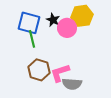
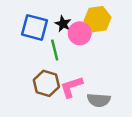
green line: (32, 39) -> (55, 50), moved
gray semicircle: (72, 84) -> (99, 100), moved

